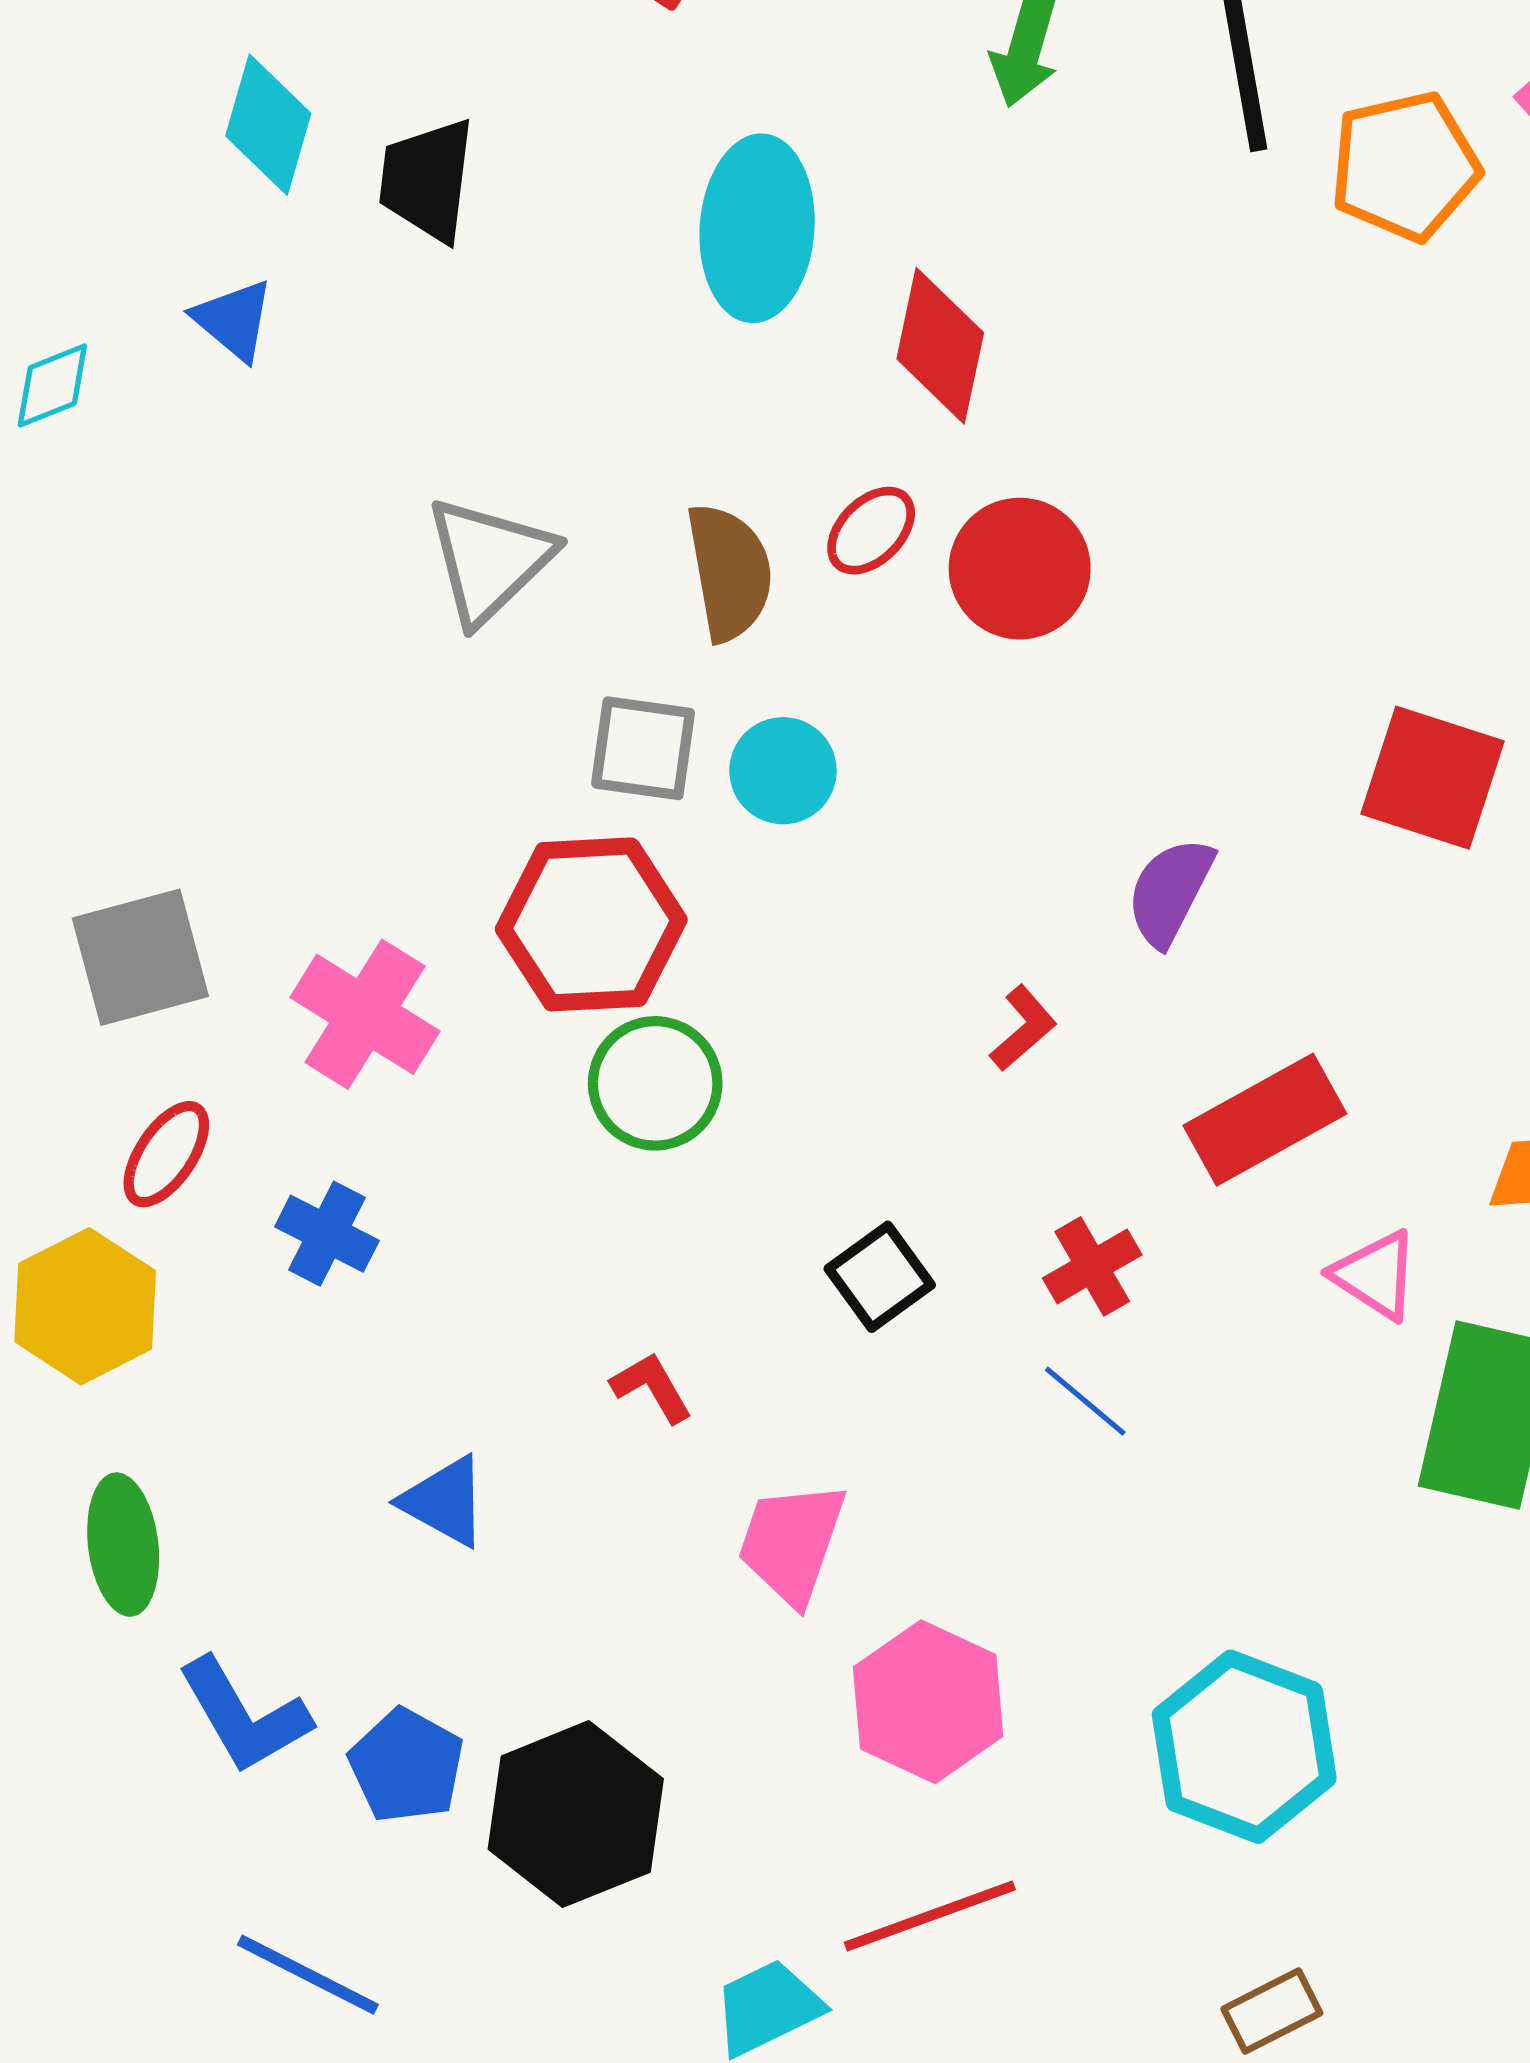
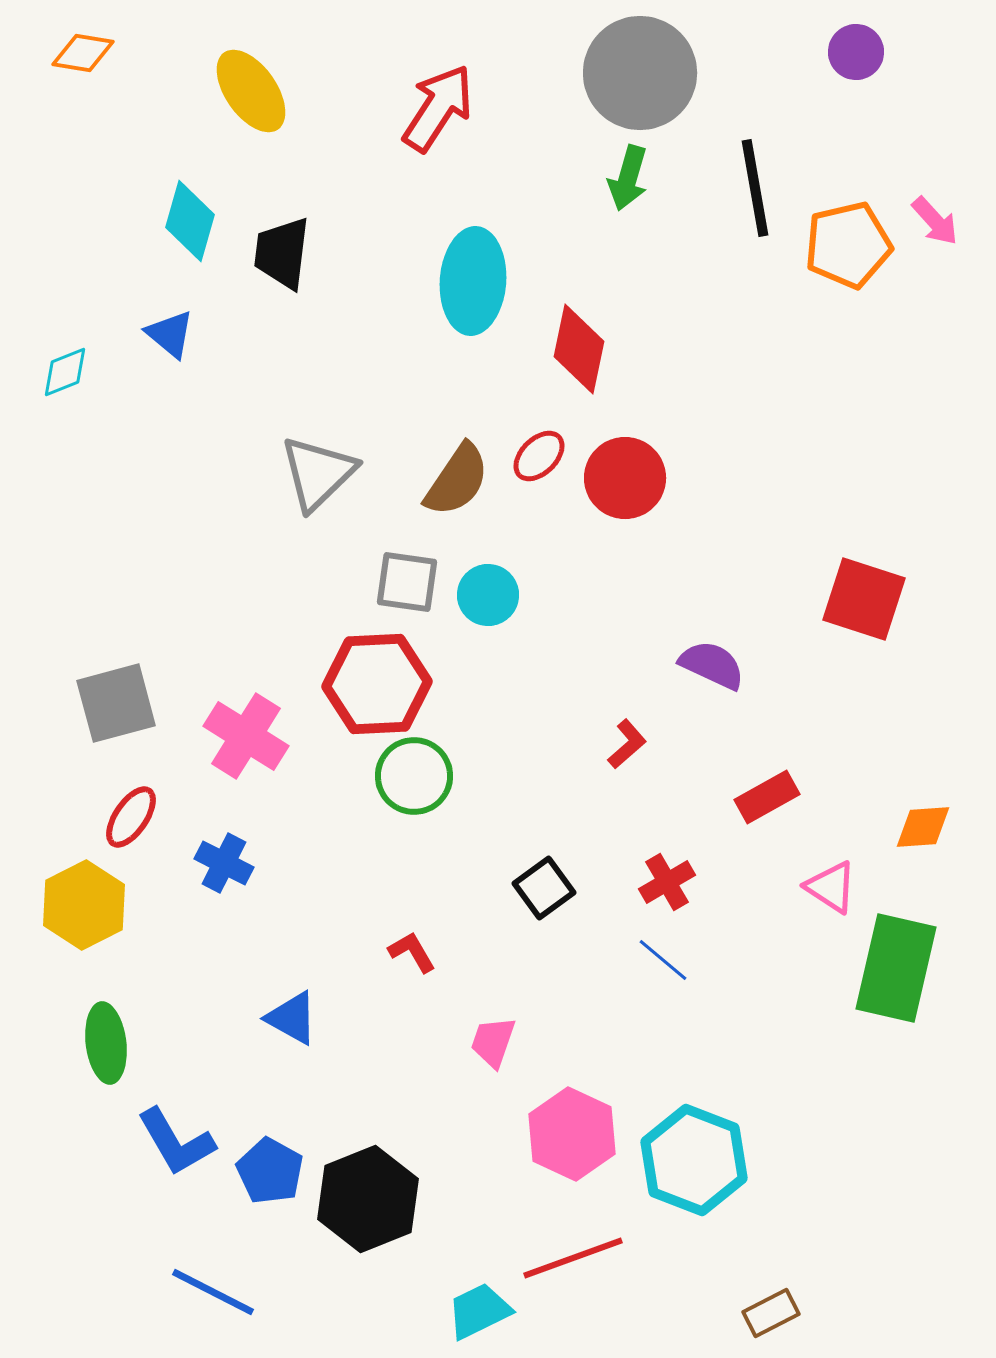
brown semicircle: (729, 572) -> (457, 480), turned 44
purple semicircle: (1170, 892) -> (712, 665), turned 88
red rectangle: (1265, 1120) -> (767, 797), size x0.7
pink trapezoid: (792, 1543) -> (493, 1042), size x0.7
cyan hexagon: (1244, 1747) -> (694, 1160), moved

